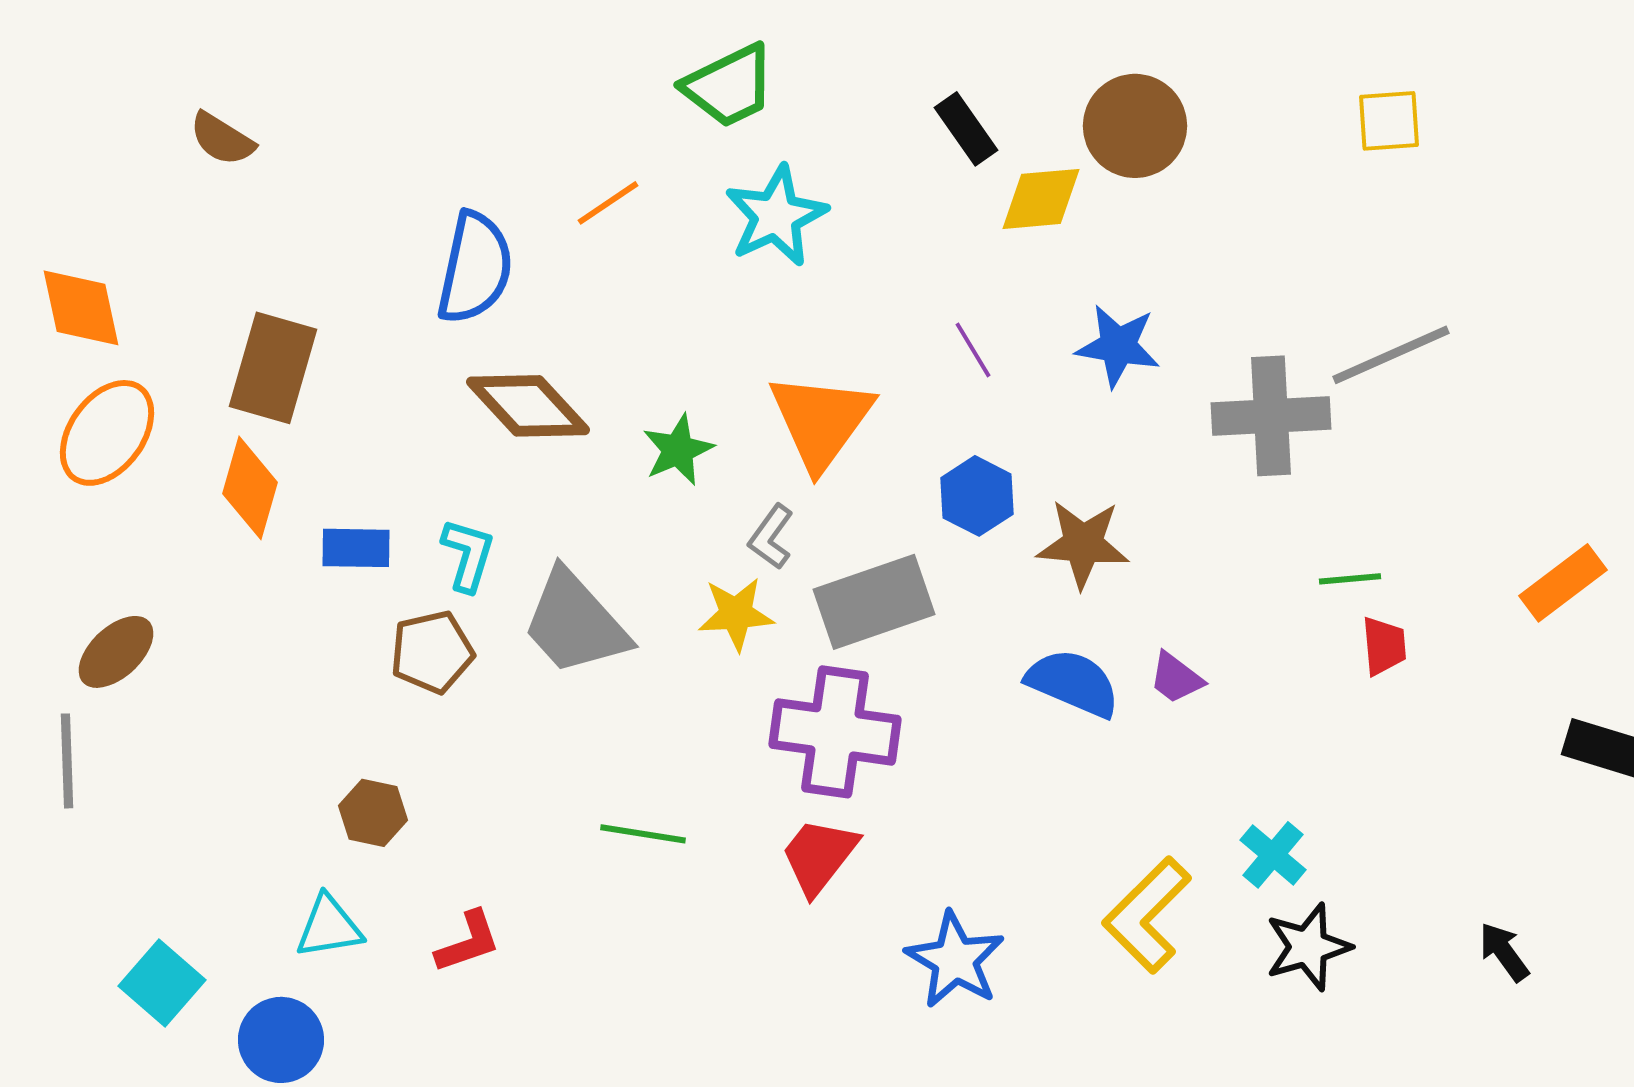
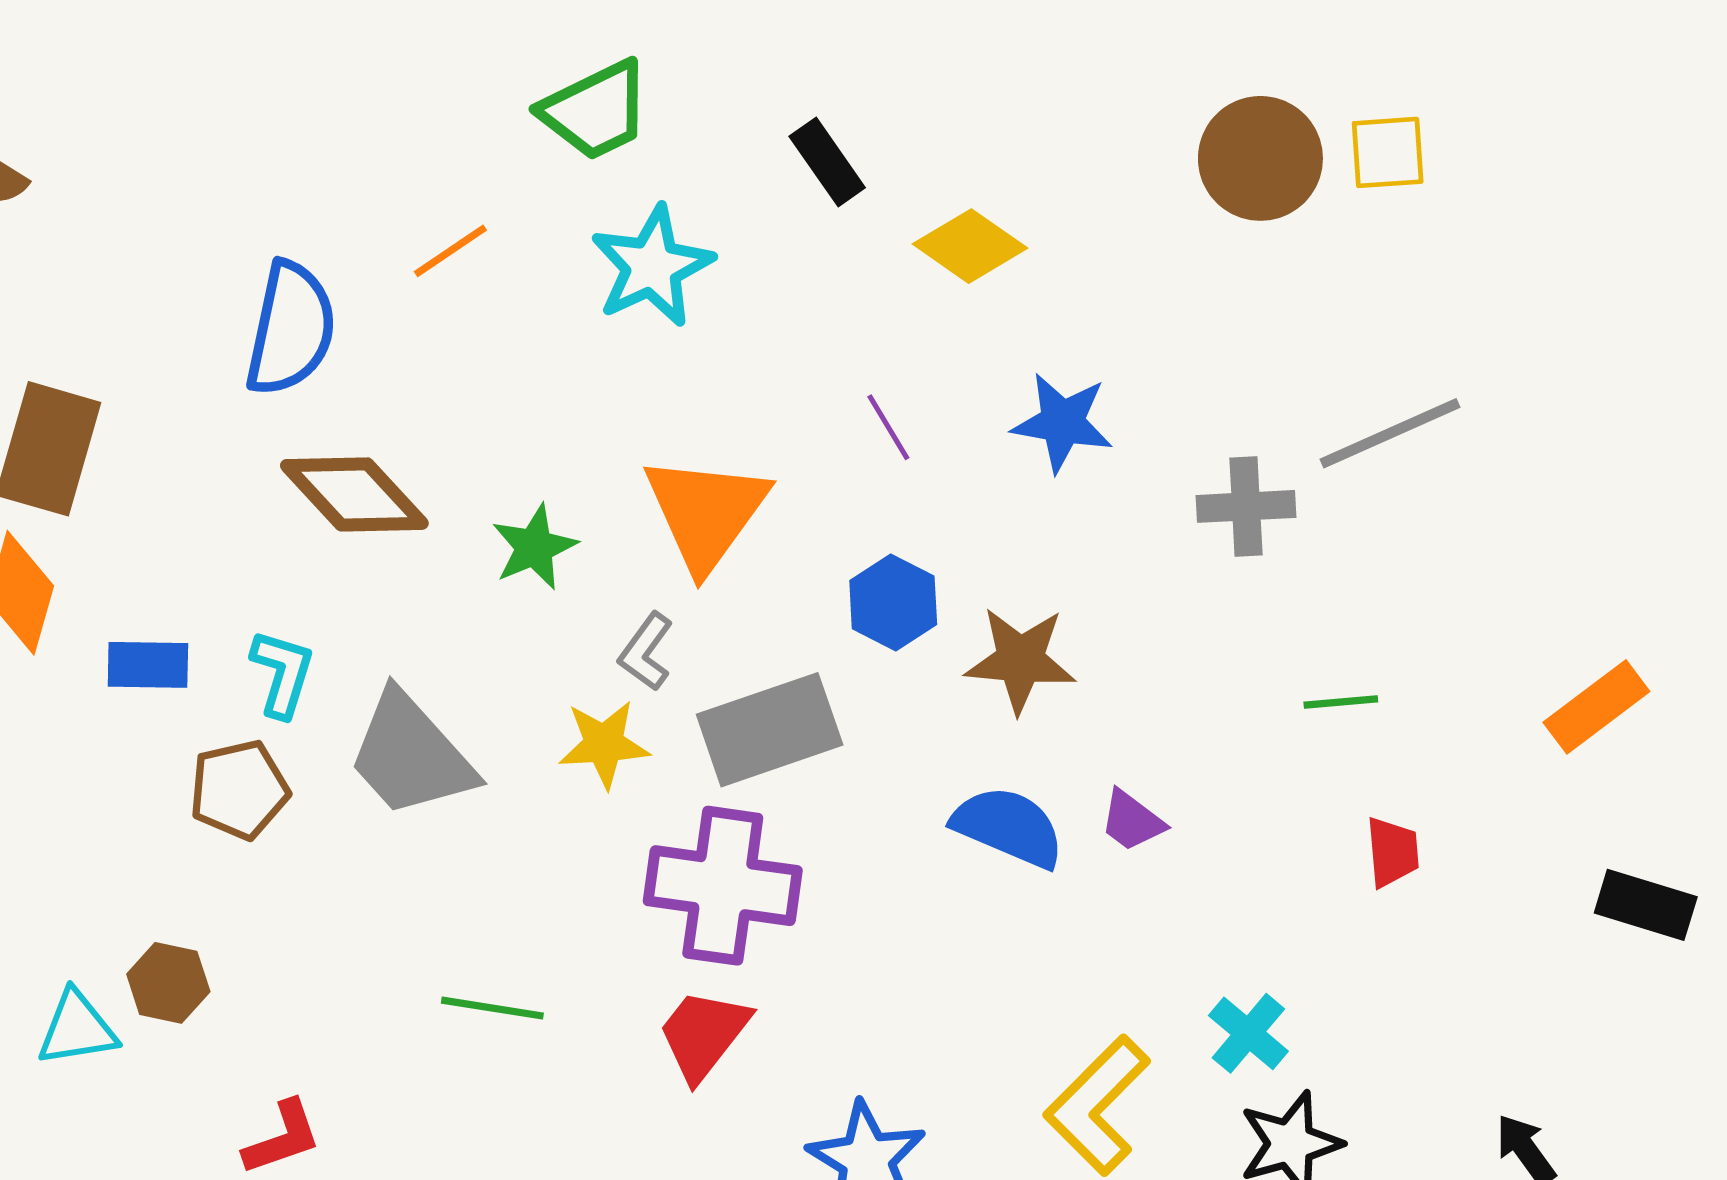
brown circle: (1135, 126) -> (1260, 158), moved
black rectangle: (966, 129) -> (827, 162), moved
yellow diamond: (1041, 199) -> (970, 246), turned 40
gray cross: (1271, 416) -> (1246, 506), size x0.7
red trapezoid: (1384, 646) -> (1392, 852), moved
cyan triangle: (329, 927) -> (77, 1028), moved

